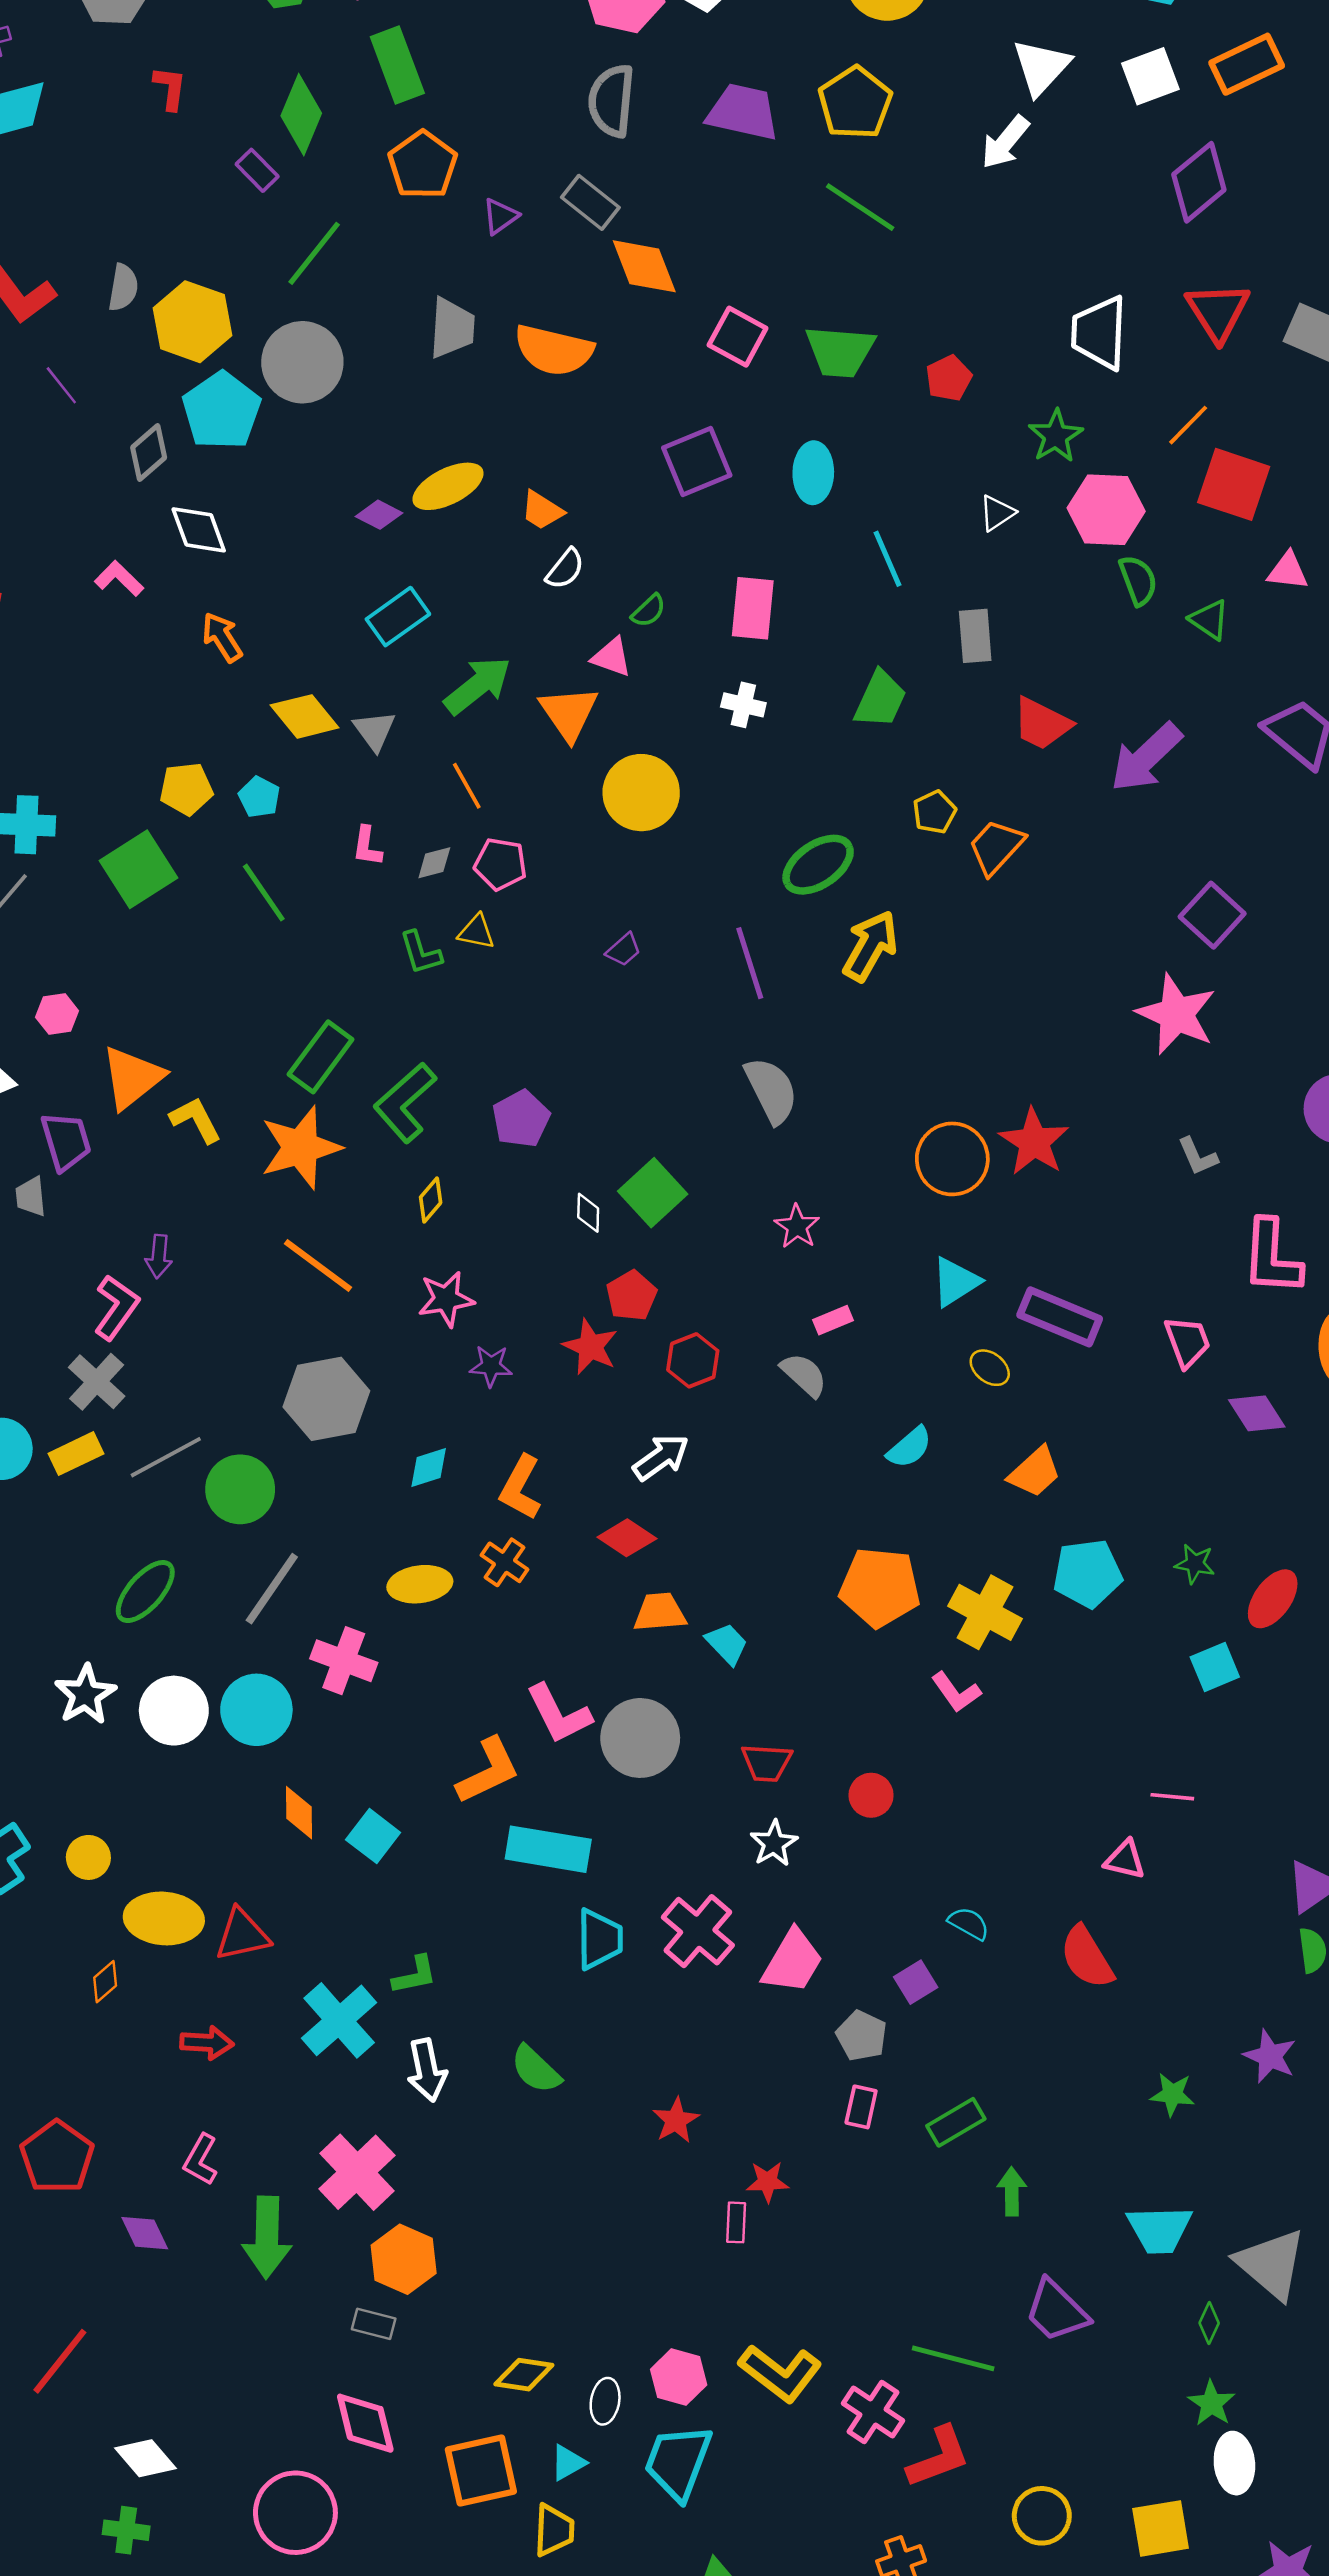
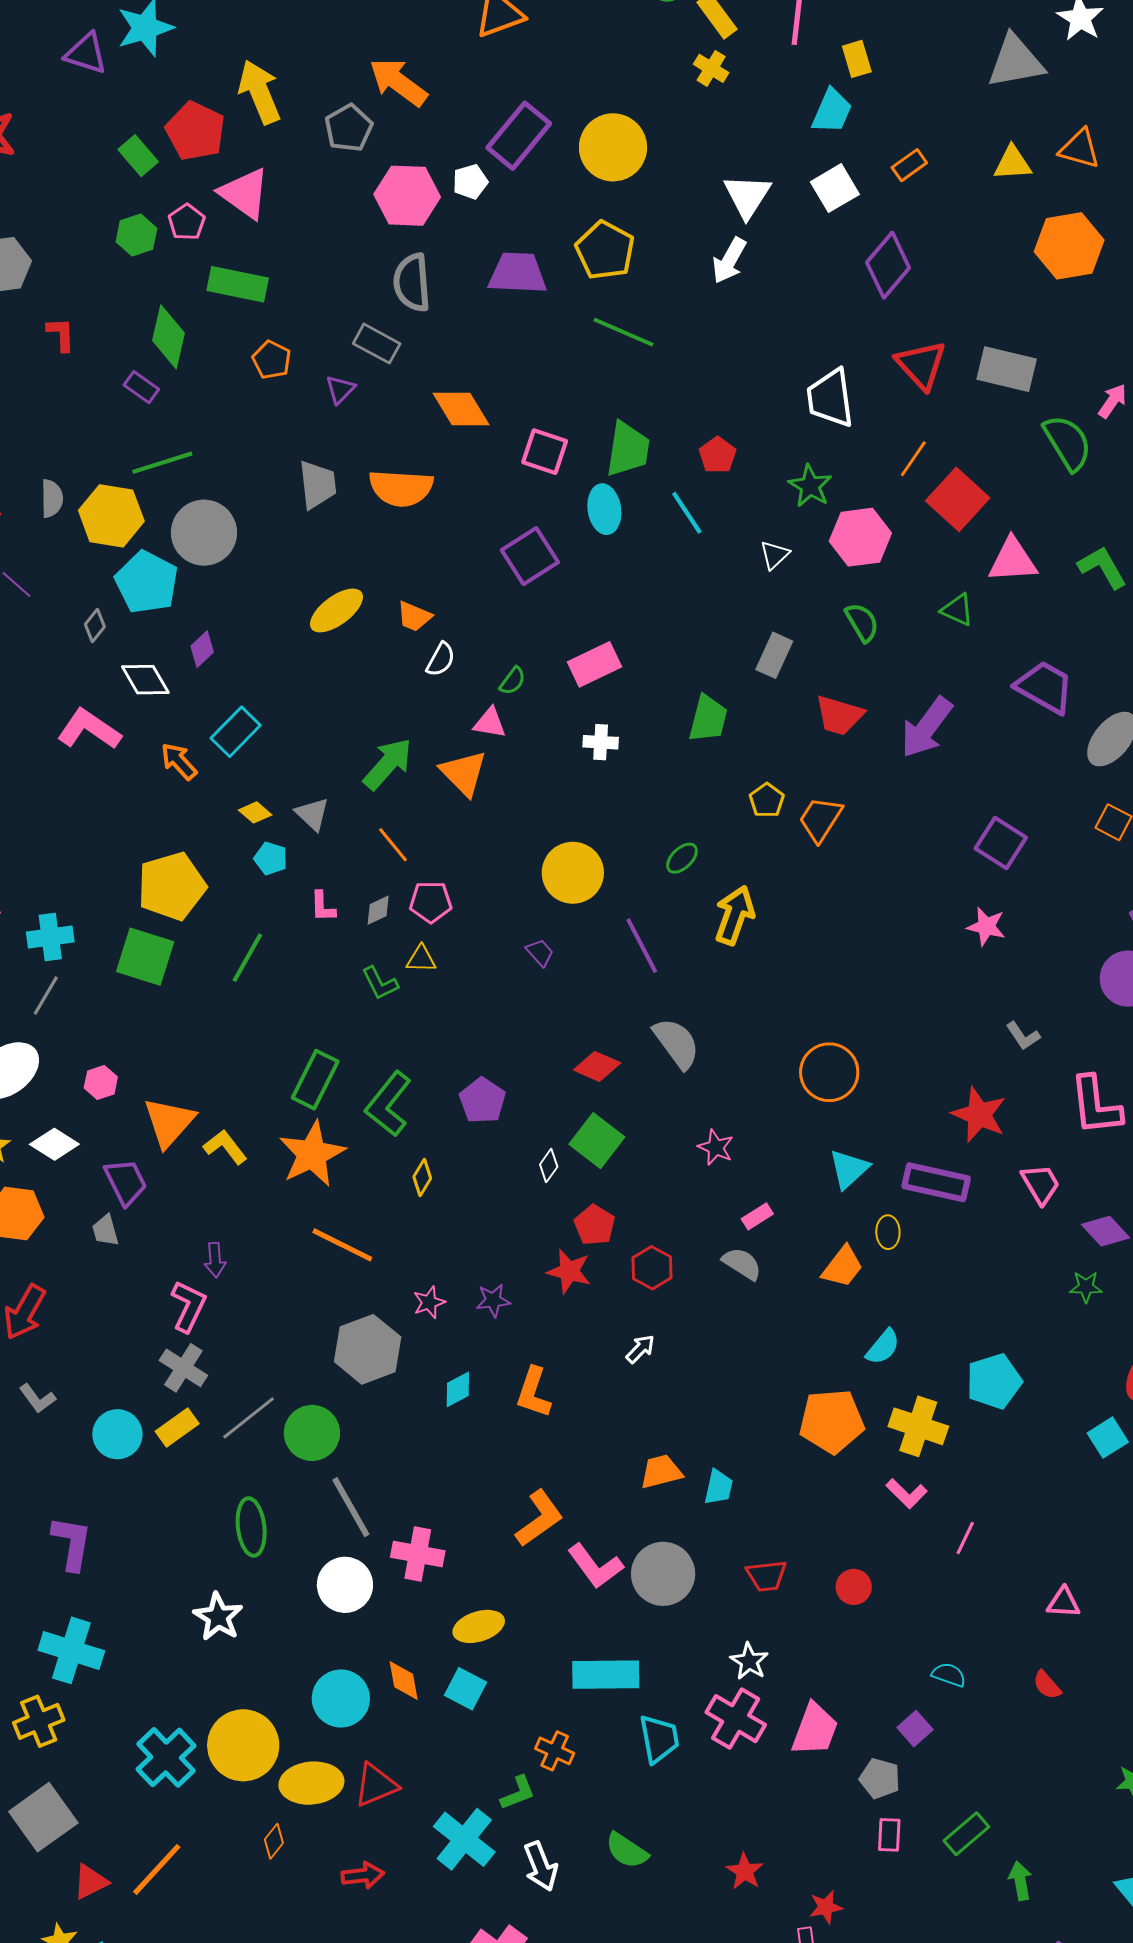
orange rectangle: (1247, 64) -> (909, 165), size x0.6
green rectangle: (397, 65) -> (238, 284), turned -48
orange pentagon: (423, 165) -> (272, 360), size x0.7
gray rectangle: (590, 202) -> (377, 344), moved
green line: (314, 253) -> (162, 463), moved, turned 44
green trapezoid: (840, 351) -> (628, 449), turned -76
gray diamond: (149, 453) -> (95, 625), size x0.7
cyan ellipse: (813, 473) -> (604, 509), moved
red square: (1234, 484) -> (958, 499), turned 34
purple diamond: (379, 515) -> (202, 649), moved, turned -60
cyan line: (888, 559) -> (687, 513), moved
pink triangle: (1288, 571) -> (1013, 560), size x1.5
pink L-shape: (119, 578) -> (89, 729), size x1.6
green semicircle: (1138, 580) -> (862, 622), moved
pink rectangle: (753, 608) -> (595, 664), turned 69
cyan rectangle: (398, 617) -> (236, 732), moved
gray rectangle: (975, 636) -> (774, 655), turned 39
yellow diamond: (305, 716) -> (255, 812), size x0.6
yellow pentagon: (186, 789) -> (172, 886), size x1.6
yellow circle: (641, 793) -> (573, 873), moved
cyan pentagon: (259, 797) -> (271, 858), moved
green ellipse: (818, 865) -> (682, 858), size x0.6
green square: (139, 869) -> (145, 957), turned -30
green line: (264, 893) -> (247, 958), turned 74
purple trapezoid: (624, 950) -> (540, 953), turned -80
pink star: (1176, 1014) -> (986, 926), size x0.6
red star: (1034, 1142) -> (979, 1115), moved
white diamond: (588, 1213) -> (549, 1166), turned 44
pink star: (446, 1299) -> (429, 1302), moved, size x0.7
yellow ellipse: (990, 1368) -> (888, 1232), turned 60
cyan semicircle: (910, 1448) -> (883, 1347), moved
white arrow: (661, 1457) -> (640, 1349), size x0.7
orange trapezoid: (1035, 1472) -> (843, 1267), moved
red diamond: (627, 1538) -> (597, 1066), moved
orange cross: (505, 1562) -> (555, 1751), moved
green star: (1195, 1564) -> (1086, 1287), moved
yellow ellipse: (420, 1584) -> (479, 1626), moved
gray line: (272, 1589) -> (351, 1507), turned -54
green ellipse: (145, 1592) -> (251, 1527), turned -38
cyan trapezoid: (727, 1644) -> (718, 1487), turned 66
cyan circle: (256, 1710) -> (341, 1698), moved
white circle: (174, 1711) -> (345, 1585), moved
orange L-shape: (488, 1771) -> (539, 1518), moved
pink line: (1172, 1797) -> (965, 1538), moved, turned -60
white star: (774, 1843) -> (749, 1661), moved
yellow circle: (88, 1857) -> (243, 1745), size x2.0
red semicircle: (1087, 1957) -> (1047, 1685), size x0.6

